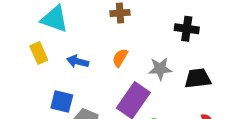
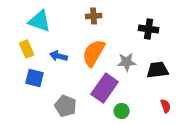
orange semicircle: (120, 58) -> (94, 53), size x1.8
blue square: (62, 101) -> (35, 78), moved

